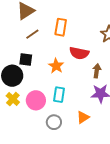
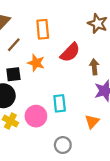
red semicircle: (79, 53) -> (70, 52), turned -42
orange star: (56, 66) -> (36, 63), moved
gray circle: (54, 122) -> (63, 145), moved

